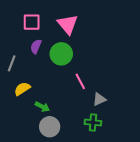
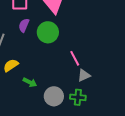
pink line: (80, 81) -> (75, 58), moved
gray circle: (50, 127) -> (54, 96), moved

